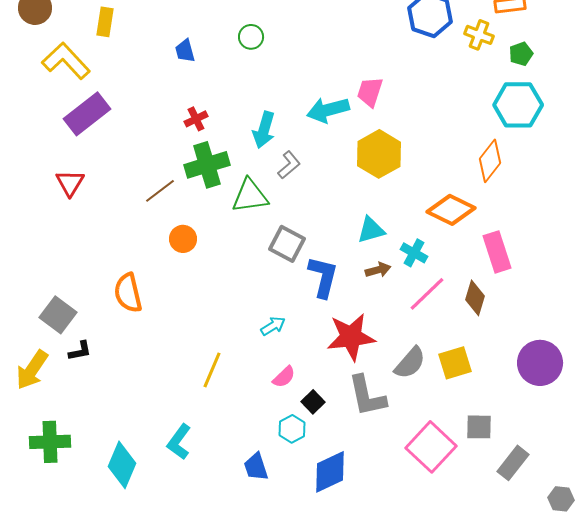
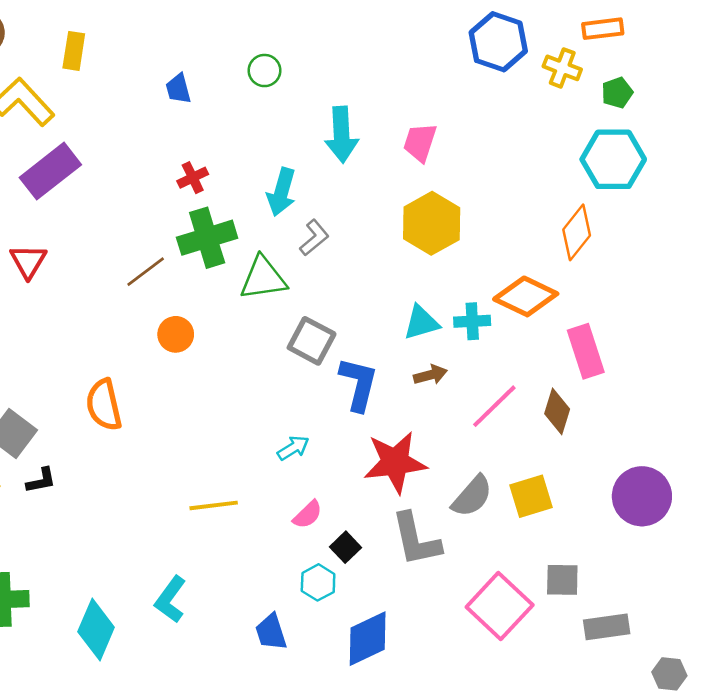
cyan arrow: (328, 110) -> (342, 135), moved, turned -78
cyan cross: (414, 253) -> (472, 321), moved, turned -32
yellow line: (212, 370) -> (214, 505), turned 60
gray rectangle: (513, 463) -> (607, 627), turned 44

